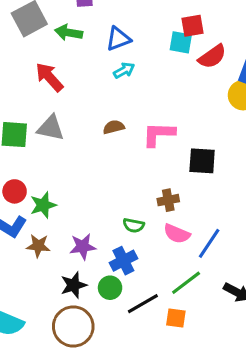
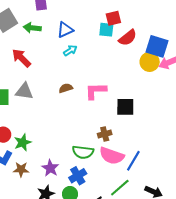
green semicircle: (134, 225) -> (83, 152), size x1.5
pink semicircle: (177, 234) -> (112, 156), size x1.4
purple star: (83, 247) -> (50, 168), turned -30

